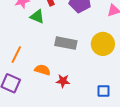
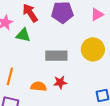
red star: (63, 81) -> (60, 82), moved

